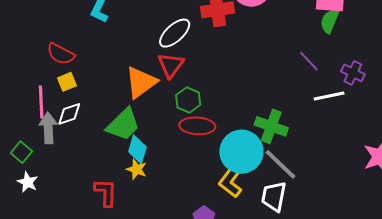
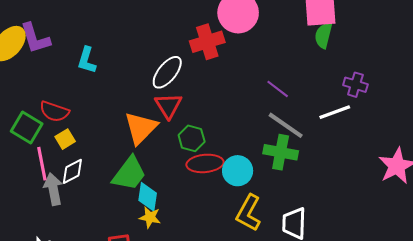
purple line: (309, 61) -> (278, 89), moved
green square: (21, 152) -> (27, 127), moved, size x1.4
cyan circle: (241, 152) -> (238, 171), moved, size x0.7
gray line: (281, 164) -> (286, 125), moved

